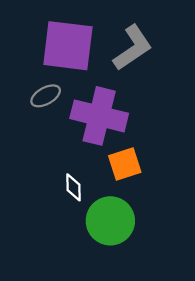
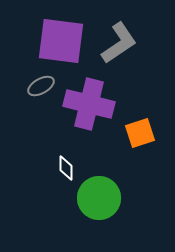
orange square: (125, 164) -> (140, 133), moved

